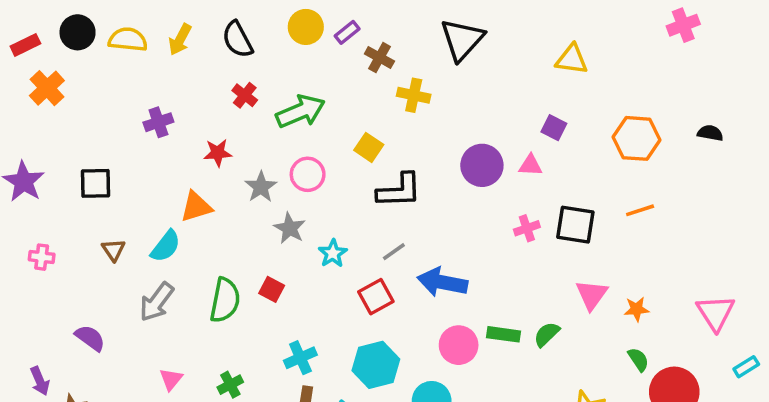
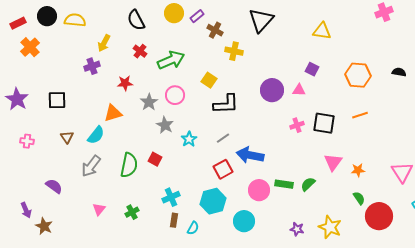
yellow arrow: (180, 40) -> (104, 43), moved
red square: (376, 297) -> (223, 169), moved

